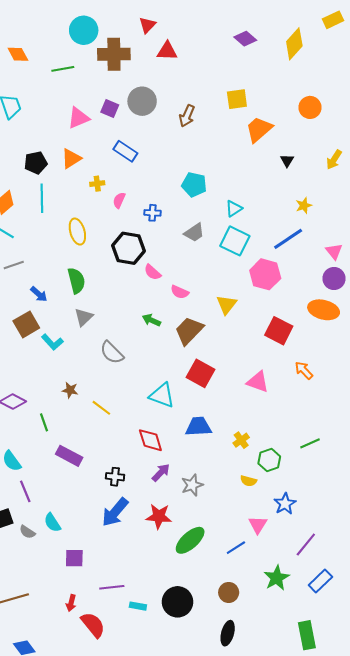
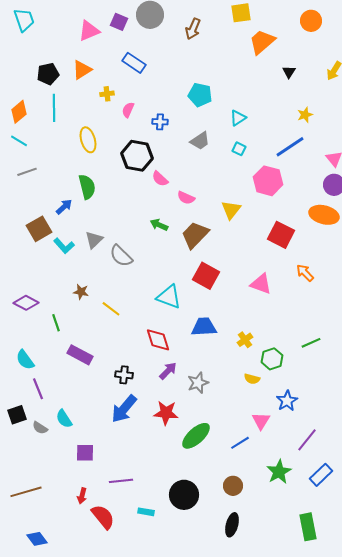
cyan square: (235, 241) -> (239, 149), size x0.5
blue arrow: (39, 294) -> (64, 207), moved, turned -84
gray triangle: (84, 317) -> (94, 240), moved
cyan rectangle: (138, 606) -> (146, 512), moved

